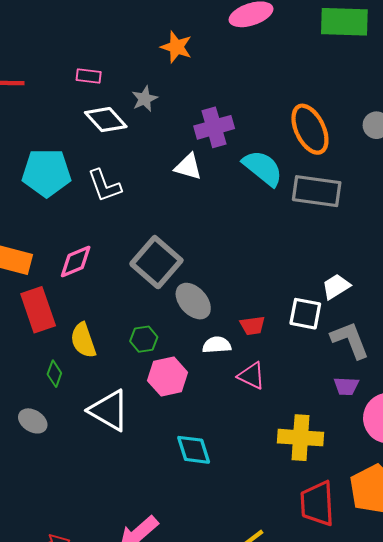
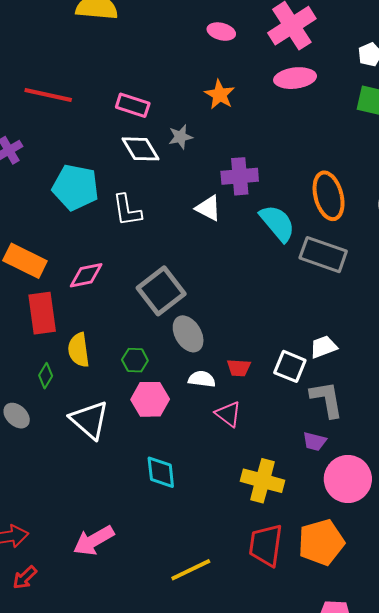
pink rectangle: (89, 76) -> (133, 105), size x1.4

